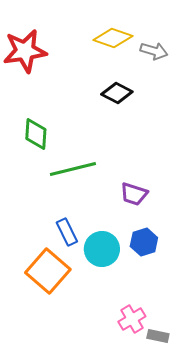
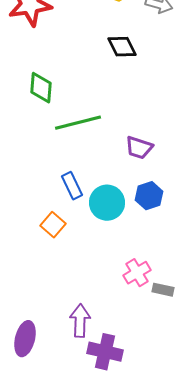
black diamond: (117, 93) -> (122, 47), turned 36
orange square: (48, 271) -> (53, 225), size x0.6

